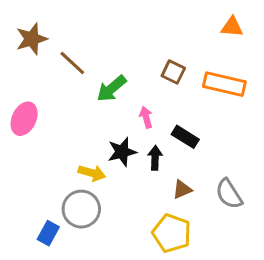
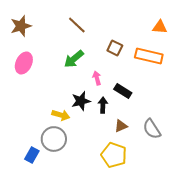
orange triangle: (232, 27) -> (160, 27), moved
brown line: (72, 63) -> (77, 25), moved
pink ellipse: (24, 119) -> (24, 63), moved

